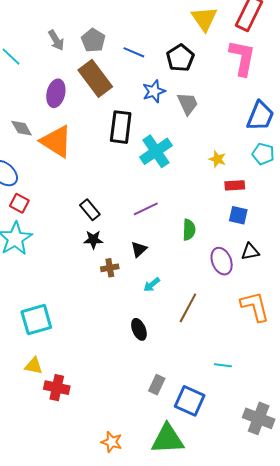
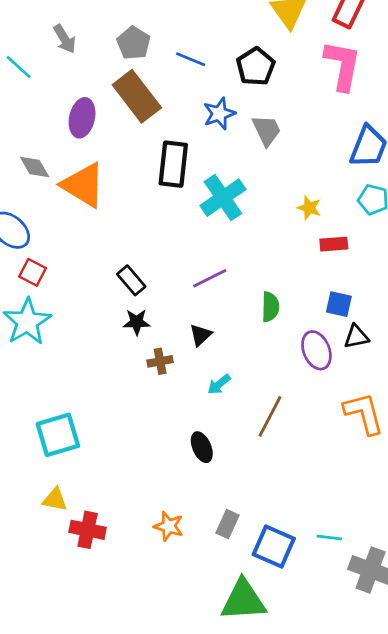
gray arrow: (56, 40) -> (65, 39), moved
blue square: (238, 215) -> (339, 304), moved
cyan line: (223, 365) -> (329, 537), moved
orange star: (112, 442) -> (169, 526), moved

